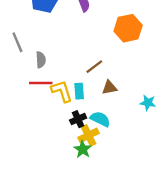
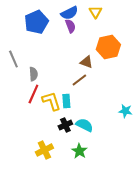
red line: (41, 83) -> (33, 94), turned -66
brown triangle: (109, 88) -> (86, 62), moved, turned 32
yellow cross: (89, 135) -> (44, 150), moved
green star: (83, 149) -> (79, 151), moved

